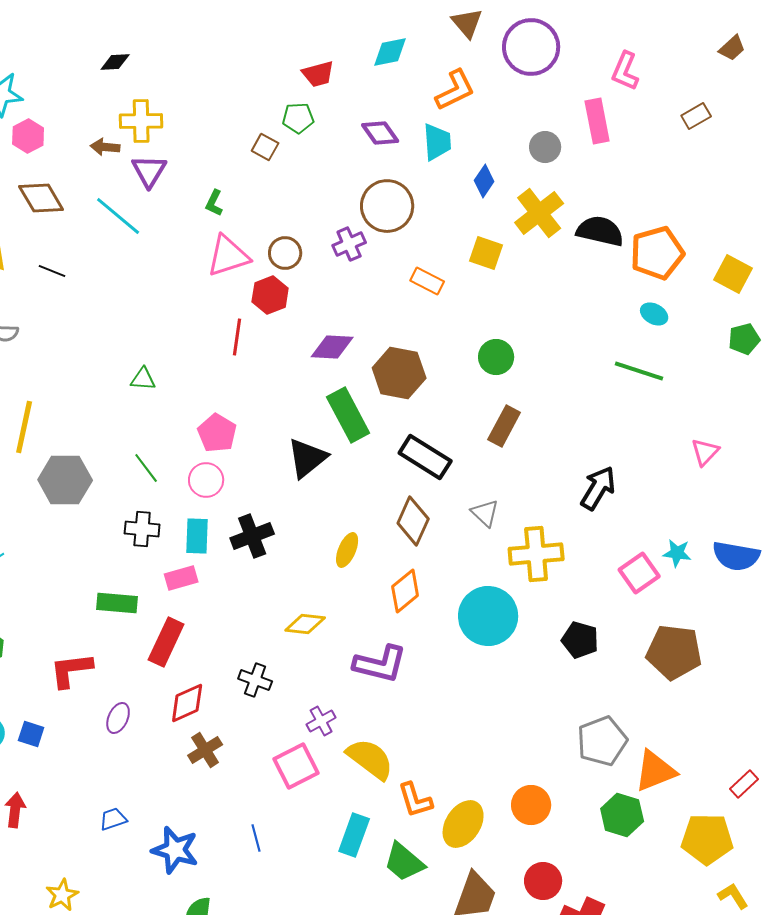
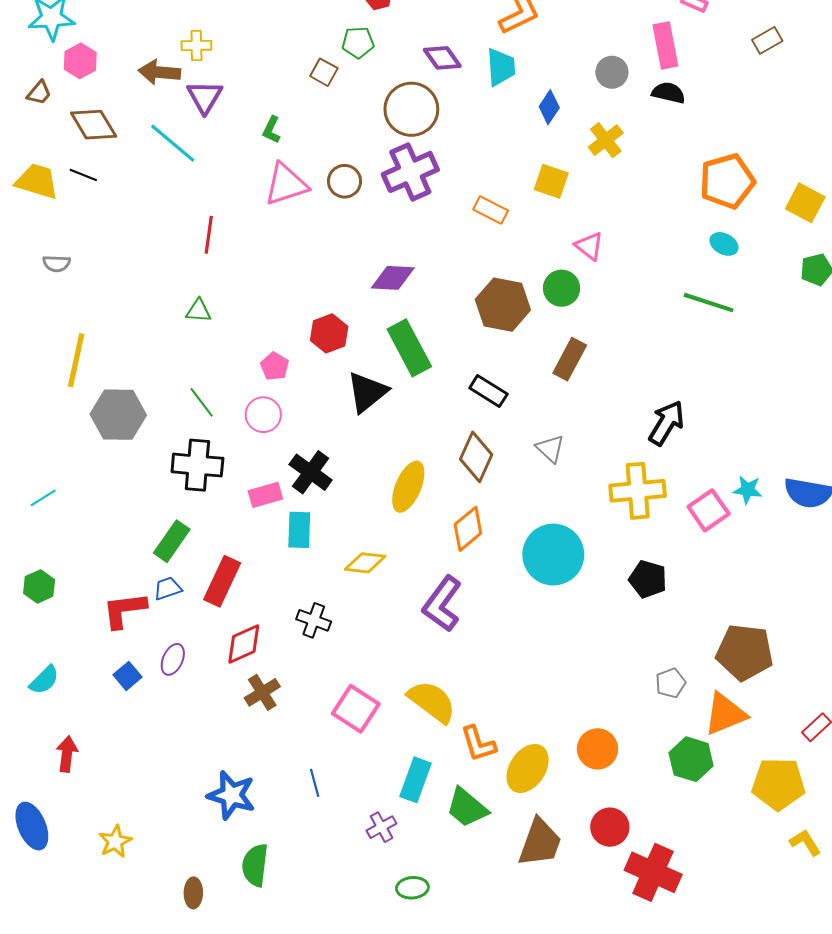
yellow cross: (141, 121) -> (196, 45), size x0.7
brown arrow: (105, 147) -> (159, 72), size x1.4
brown circle: (387, 206) -> (411, 109), moved
yellow cross: (539, 213) -> (606, 140), size x0.7
black semicircle: (600, 231) -> (668, 93), moved, size x0.7
purple cross: (349, 244) -> (410, 172), size x1.6
black line: (52, 271) -> (83, 175), moved
red hexagon: (270, 295) -> (329, 333), moved
red line: (237, 337) -> (209, 235), moved
brown hexagon: (399, 373) -> (503, 305), moved
pink pentagon: (217, 433) -> (275, 366), size x0.7
pink triangle: (705, 452) -> (589, 246), moved, turned -36
black rectangle: (425, 457) -> (488, 391), size x0.7
black cross: (142, 529) -> (197, 465), size x1.4
cyan rectangle: (197, 536) -> (299, 530), moved
black cross: (252, 536) -> (311, 472), turned -33
yellow ellipse: (347, 550) -> (408, 487), size x1.4
yellow cross: (536, 554) -> (638, 491), moved
pink rectangle: (181, 578) -> (265, 495), moved
green rectangle: (117, 603) -> (172, 541), turned -60
brown pentagon: (674, 652) -> (745, 652), moved
purple L-shape: (380, 664) -> (442, 604), turned 112
purple cross: (321, 721) -> (382, 827), moved
blue square: (31, 734) -> (128, 676), moved, turned 32
gray pentagon: (602, 741) -> (671, 683), size x0.6
pink square: (296, 766) -> (356, 709), turned -30
blue trapezoid: (113, 819) -> (168, 588), moved

